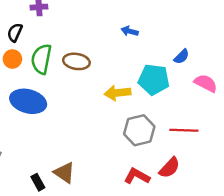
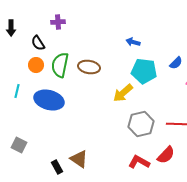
black semicircle: (15, 32) -> (38, 43), turned -56
cyan pentagon: (154, 80) -> (144, 71), moved
yellow arrow: (118, 93) -> (123, 93), turned -35

